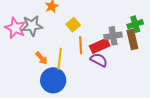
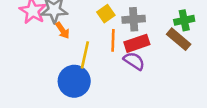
gray cross: (113, 36) -> (134, 19), moved
brown rectangle: (132, 39) -> (179, 39), turned -42
orange arrow: (41, 58) -> (63, 30), moved

